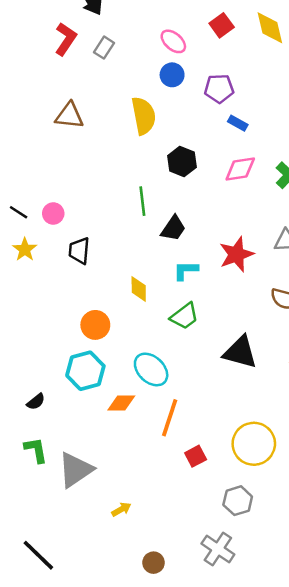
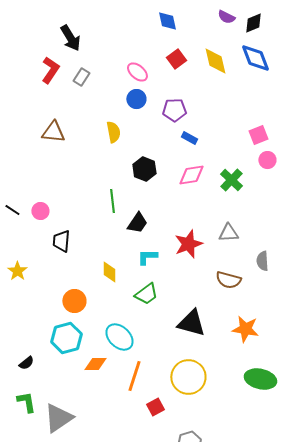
yellow semicircle: (144, 116) -> (113, 132), size x0.7
yellow star: (25, 249) -> (17, 271), moved
yellow circle: (254, 444) -> (188, 377), moved

